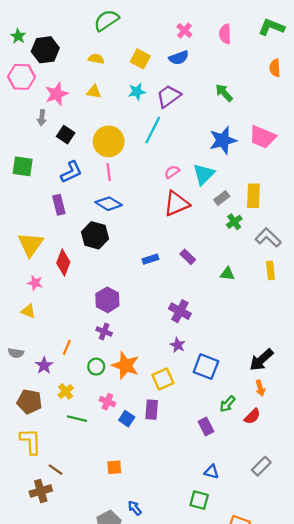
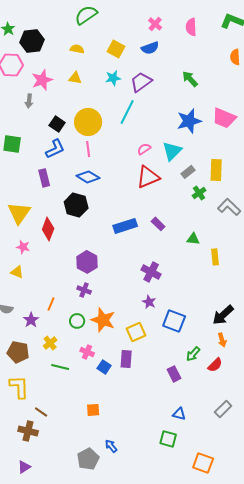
black square: (66, 135) -> (57, 124), moved
blue rectangle: (150, 259) -> (125, 226), size x1.6
yellow rectangle: (270, 270) -> (215, 257), moved
brown cross: (41, 491) -> (28, 431), turned 30

